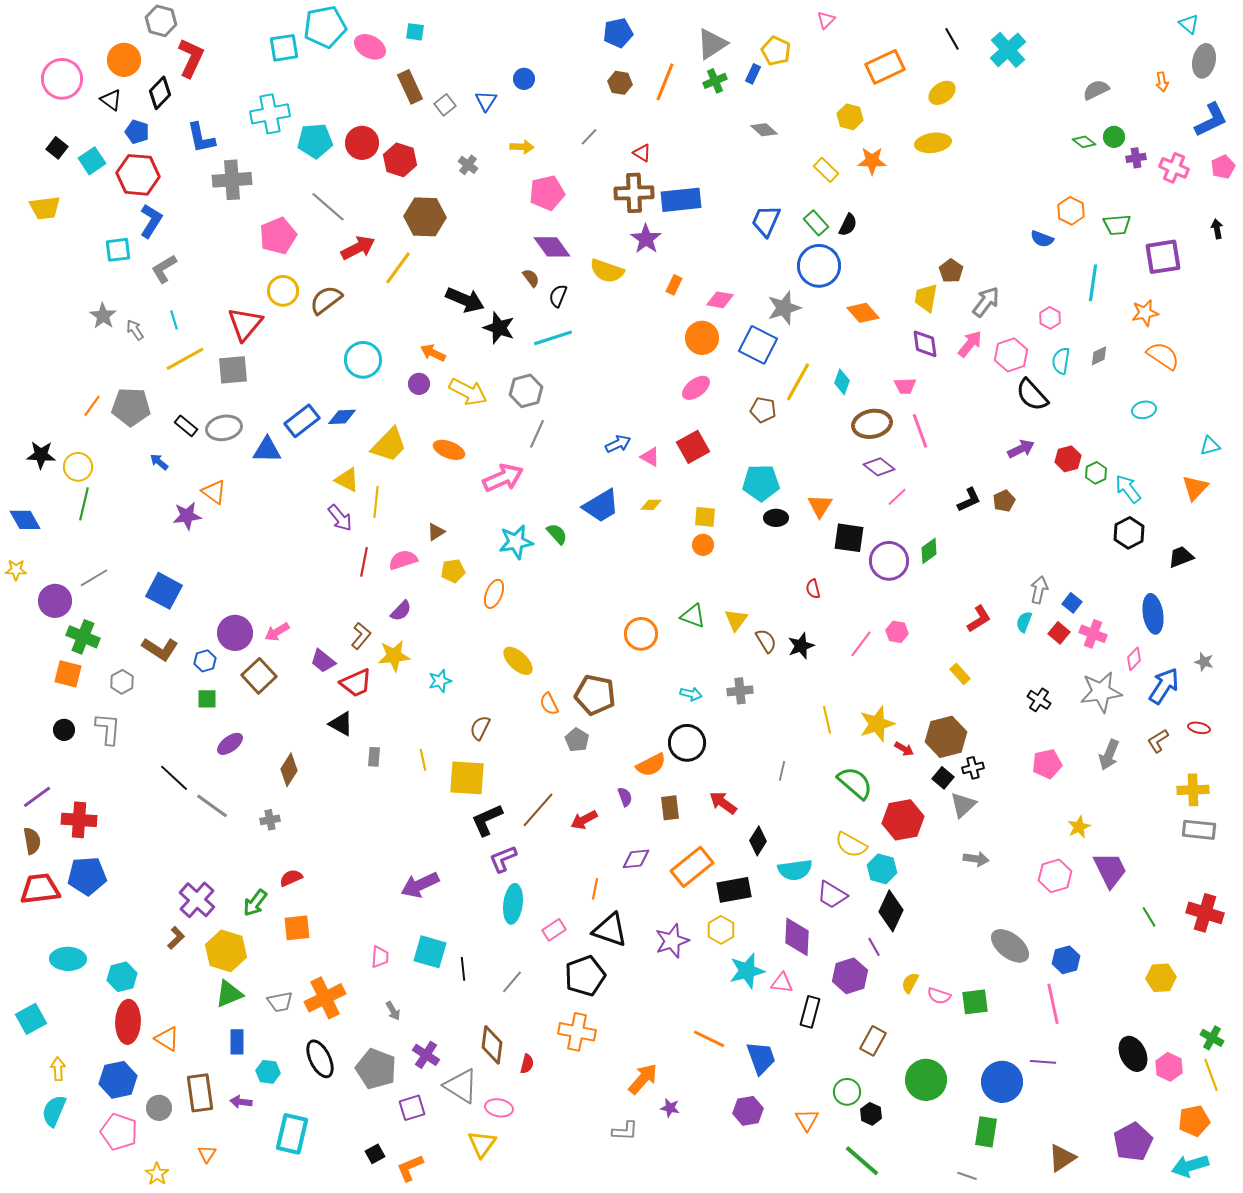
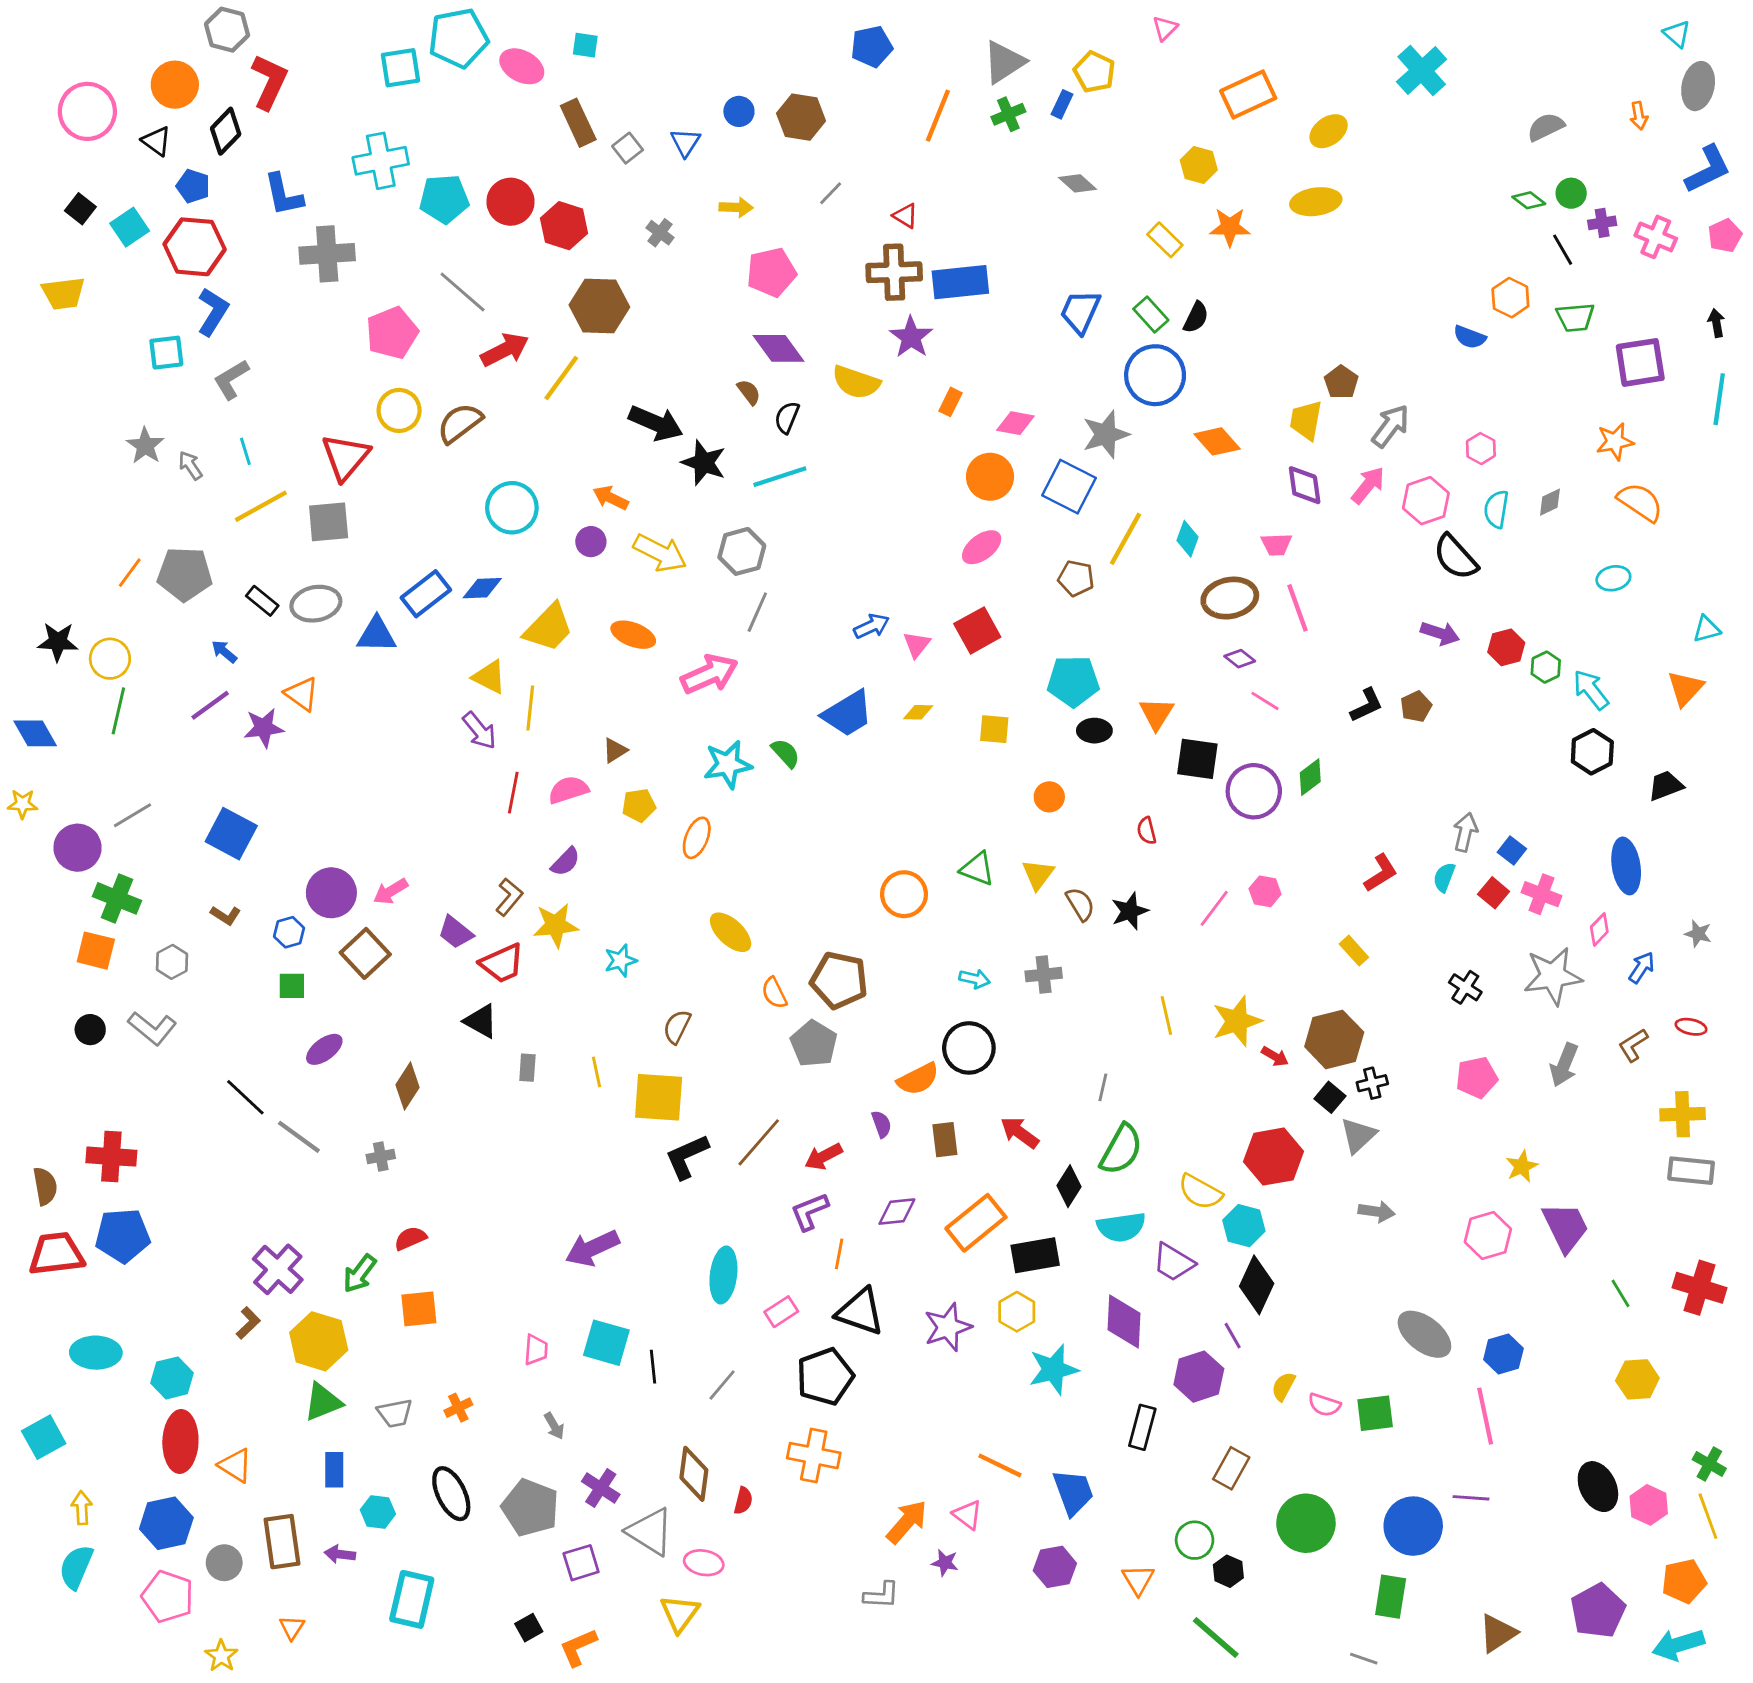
black line: (952, 39) -> (1563, 250), moved
brown hexagon: (620, 83) -> (801, 117), moved, size x1.4
cyan line: (1093, 283) -> (1719, 399), moved
purple arrow: (1021, 449) -> (1440, 633), turned 44
pink triangle: (650, 457) -> (917, 645), turned 40
purple diamond: (879, 467) -> (1240, 659), size x0.7
pink line: (897, 497) -> (1265, 701), turned 75
orange circle: (703, 545) -> (1049, 797), moved
brown L-shape: (160, 649) -> (226, 915), size x0.6
blue arrow: (1164, 686) -> (1642, 968), size x0.6
gray L-shape: (108, 729) -> (152, 1028), turned 124
gray pentagon: (577, 740) -> (814, 1044), size x1.4
green semicircle: (855, 783) -> (1121, 1149), moved, turned 78
purple line: (37, 797) -> (210, 705), moved
purple L-shape: (503, 859) -> (810, 1212), moved
pink triangle: (782, 983) -> (967, 1515), moved, turned 30
orange cross: (325, 998) -> (458, 1408), size x0.5

